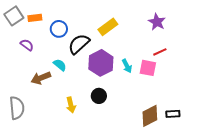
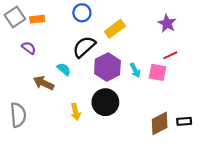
blue circle: (59, 29) -> (82, 13), moved
brown arrow: (41, 78) -> (44, 83), turned 48
black circle: (99, 96) -> (105, 102), size x1.6

